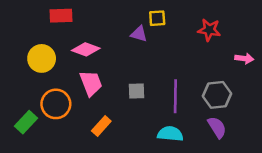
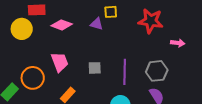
red star: (209, 30) -> (151, 21), size x1.4
pink diamond: (86, 49) -> (62, 25), moved
yellow circle: (42, 58) -> (22, 29), moved

